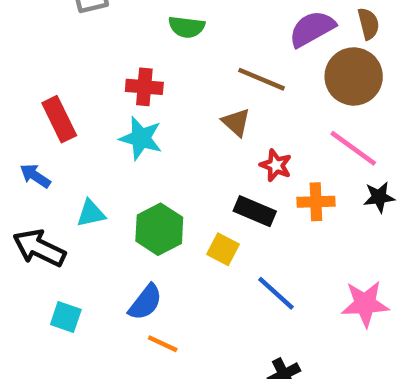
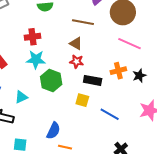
red star: (276, 165) -> (77, 62), moved
black star: (379, 197) -> (139, 76), moved
green hexagon: (159, 229) -> (51, 80), moved

